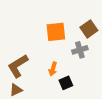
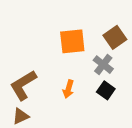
gray cross: (80, 50) -> (103, 65), turned -35
black square: (66, 83) -> (106, 90), moved, turned -32

